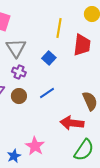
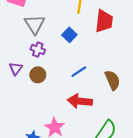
blue line: (47, 93) -> (79, 72), moved
red arrow: (72, 123) -> (80, 101), moved

